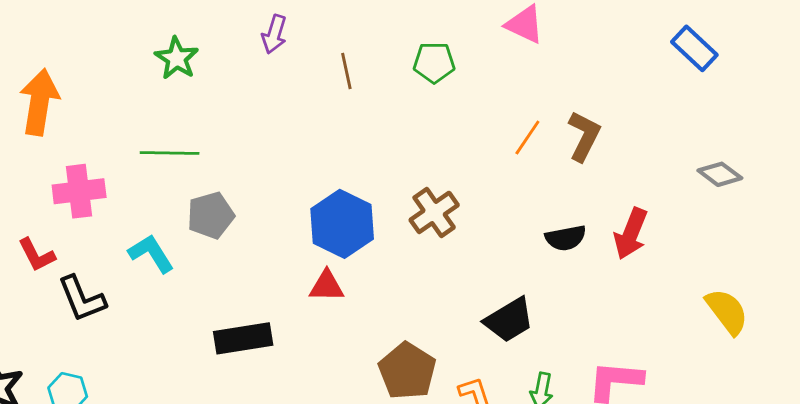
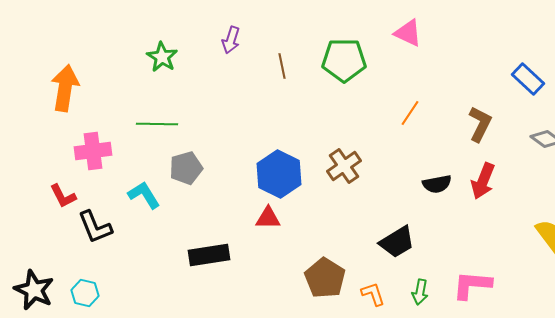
blue rectangle: (694, 48) -> (528, 79), moved
green pentagon: (434, 63) -> (344, 60), size x1.5
brown L-shape: (584, 136) -> (480, 124), moved

